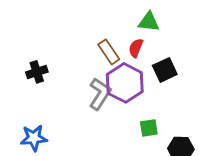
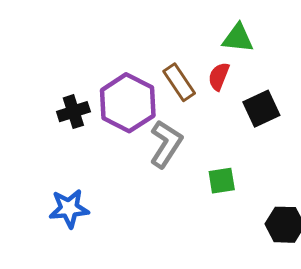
purple hexagon: (125, 83) -> (128, 103), moved
green square: (149, 128) -> (222, 181), moved

